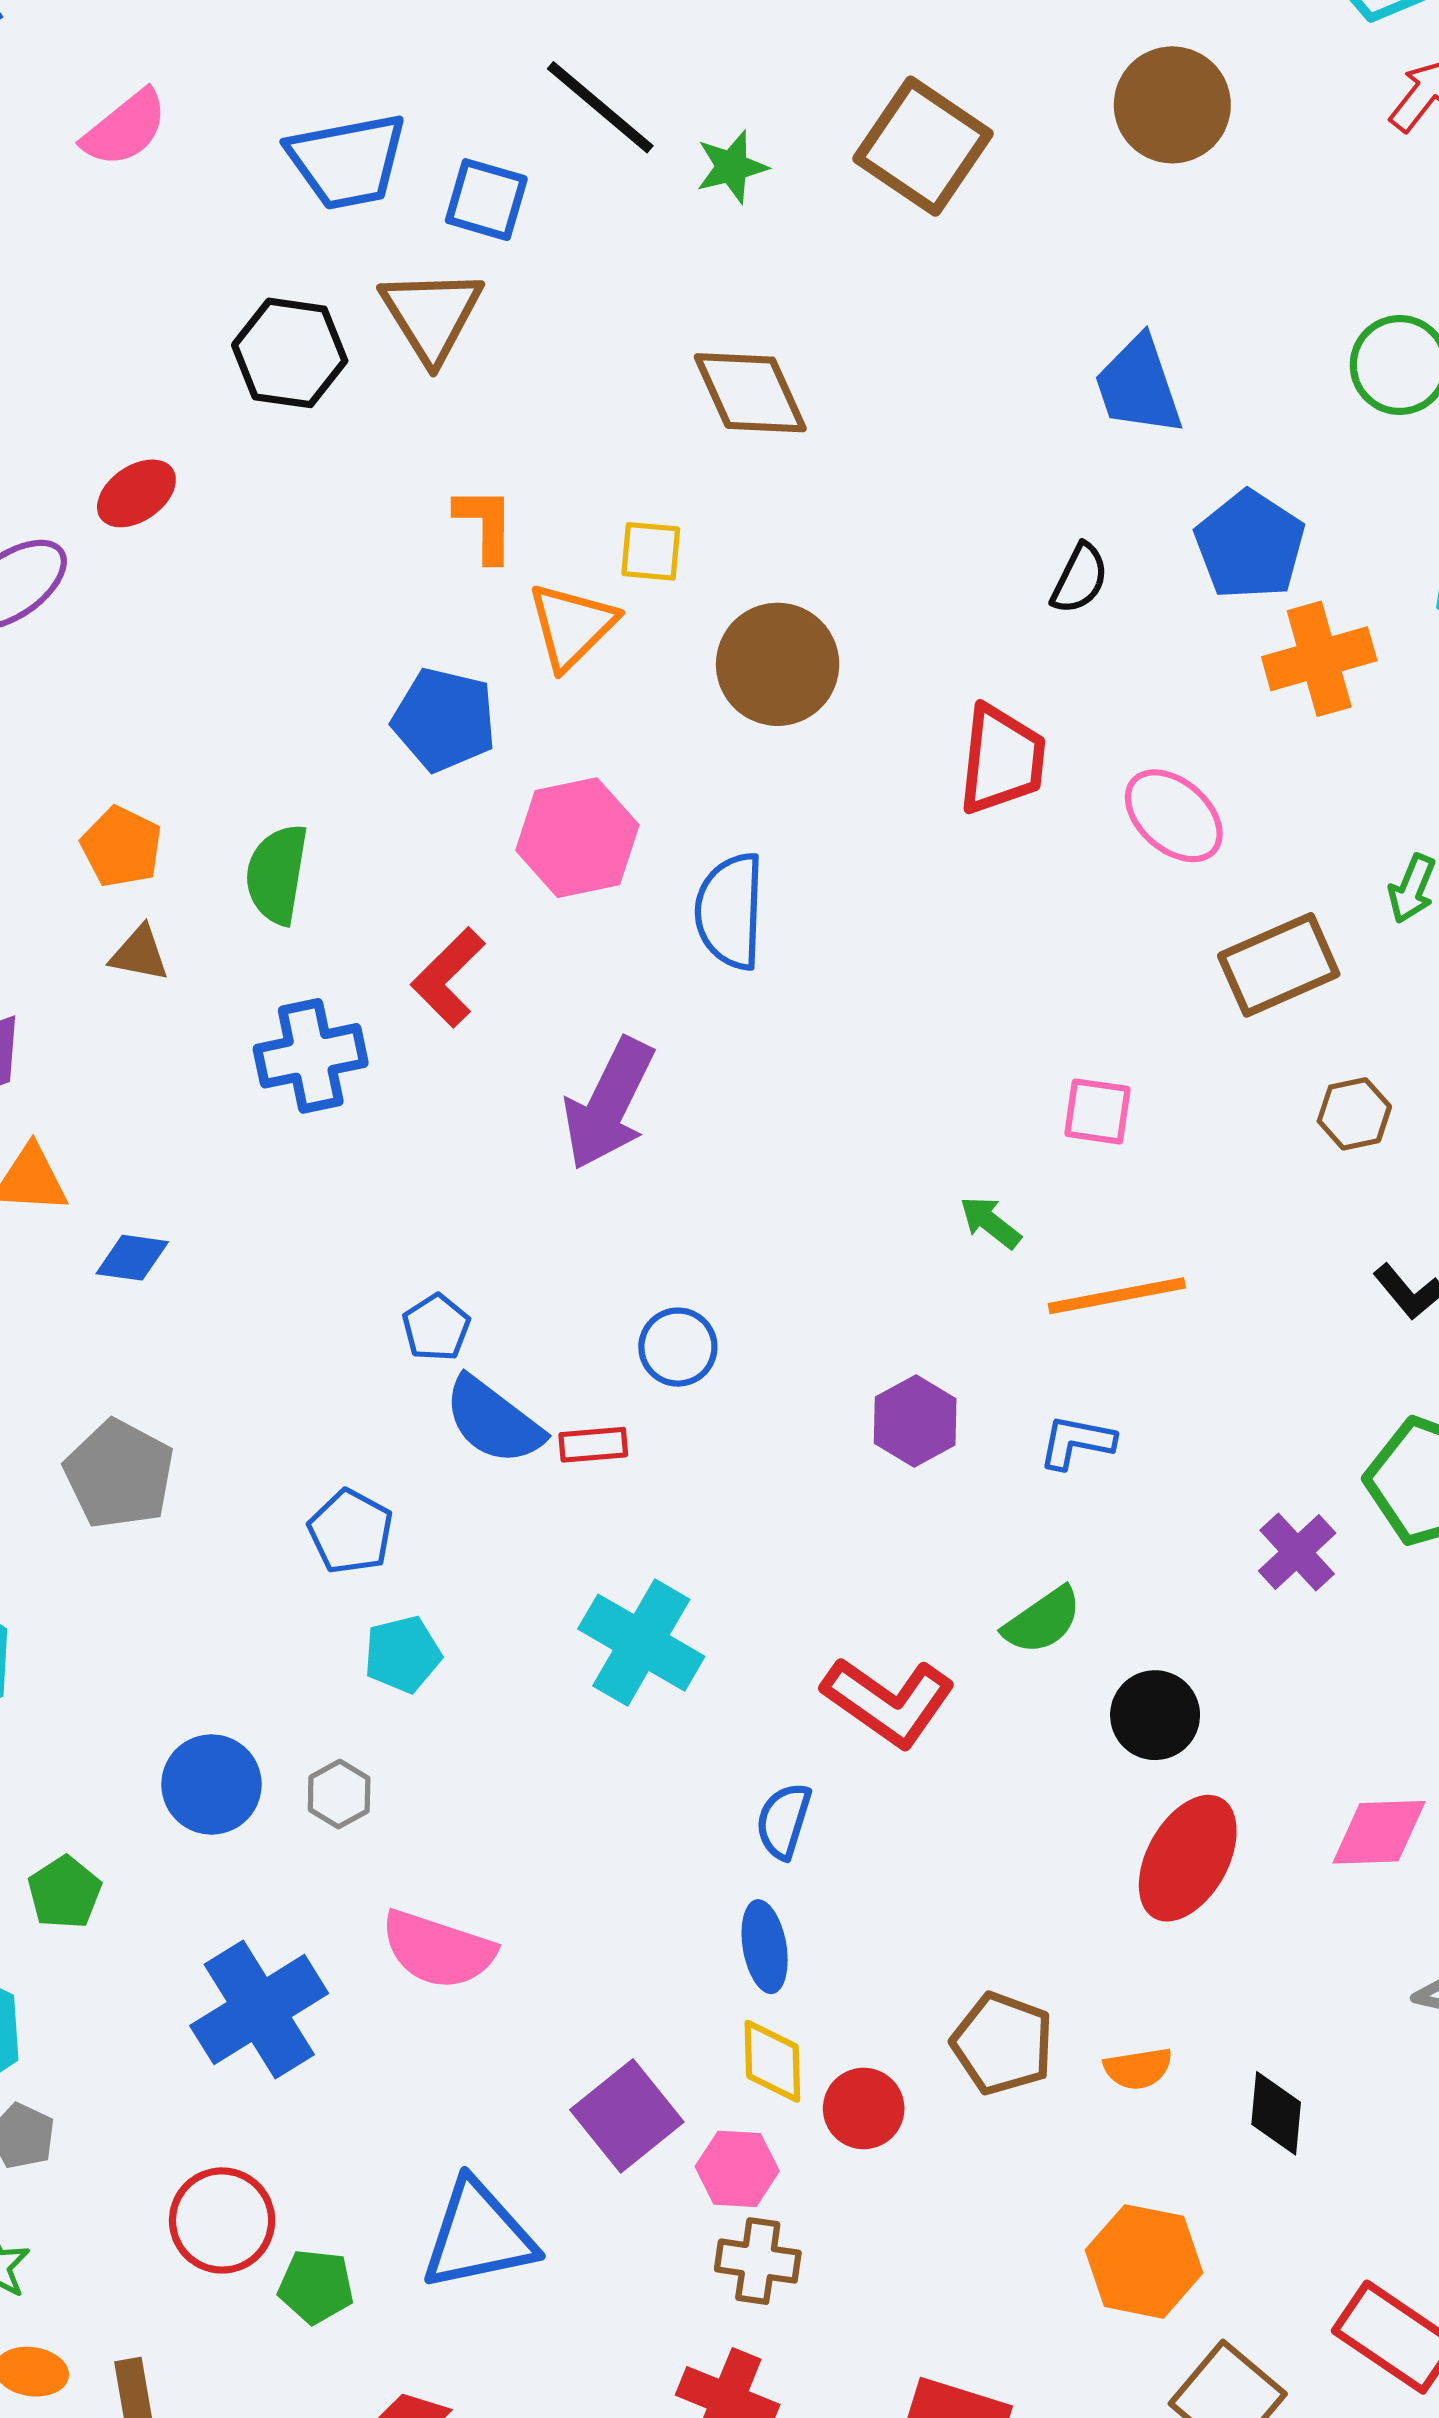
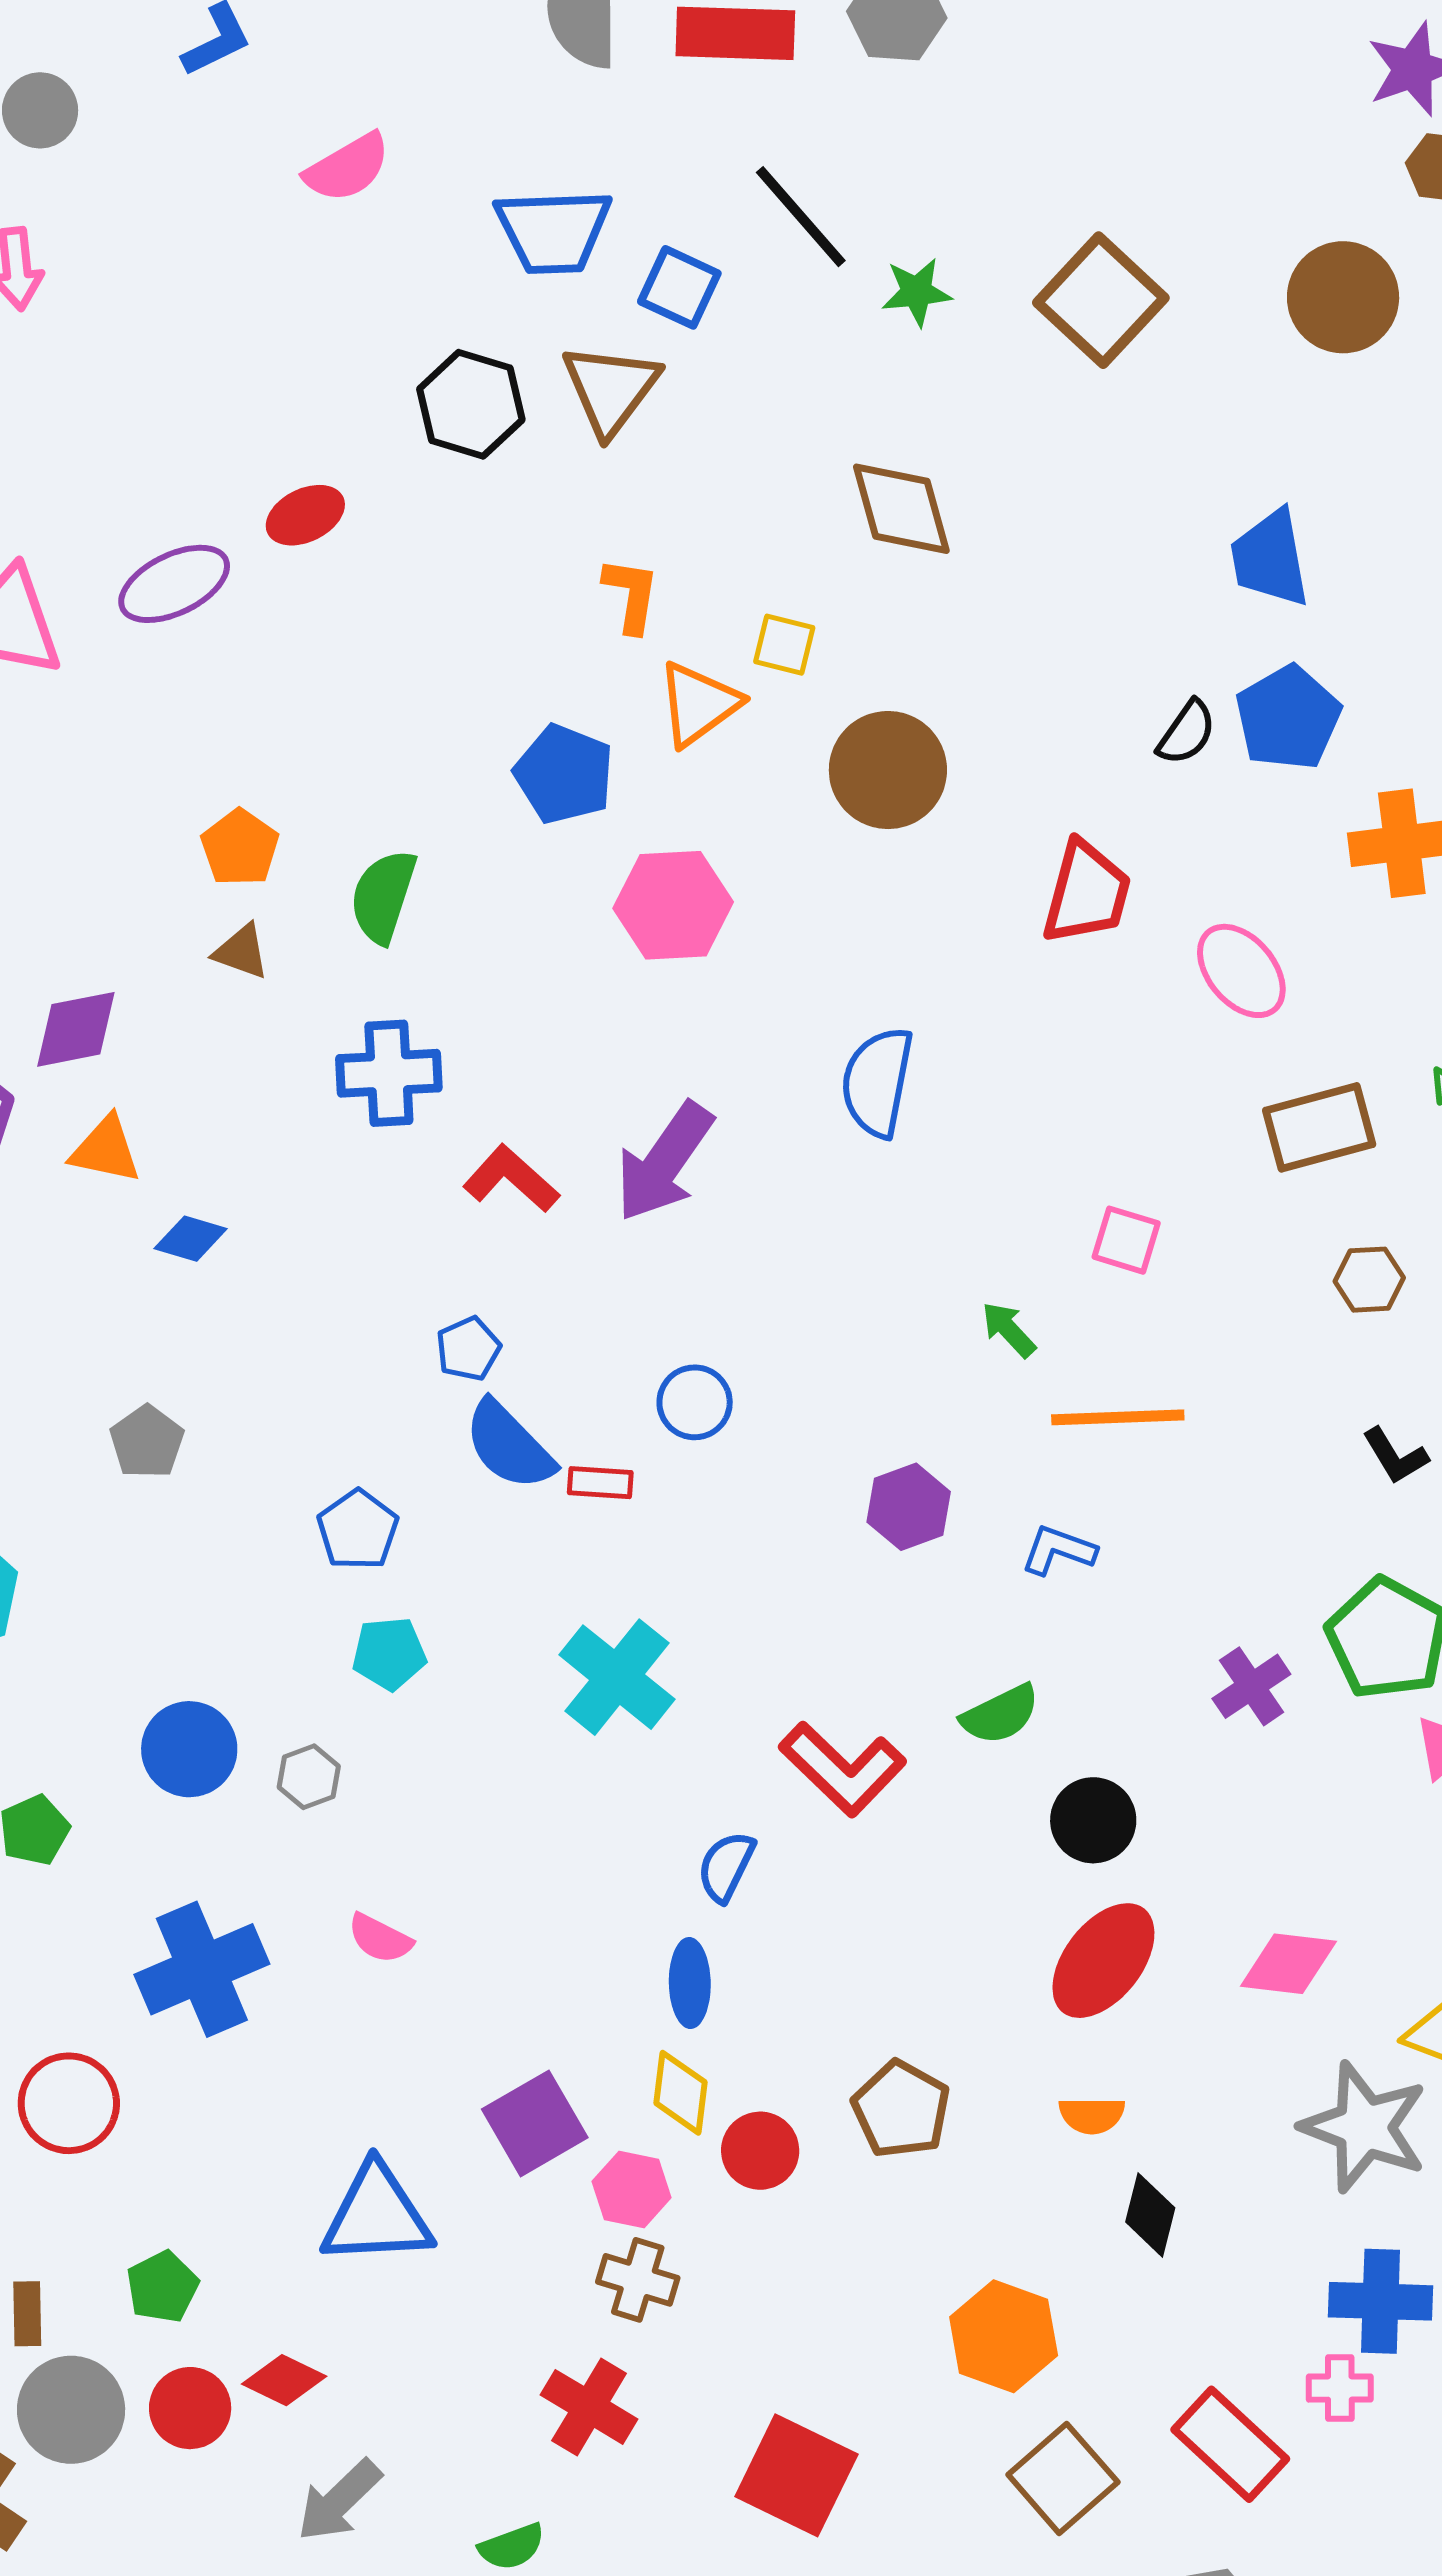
blue pentagon: (1250, 545) -> (1288, 718), moved
blue semicircle: (730, 911) -> (877, 1082), moved
red L-shape: (448, 977) -> (511, 1179), moved, turned 78
gray pentagon: (119, 1474) -> (147, 1442), size x0.7
pink semicircle: (438, 1950) -> (380, 1938), size x0.6
orange semicircle: (1138, 2069) -> (1092, 2115), moved
red circle: (222, 2220) -> (69, 2103), moved
green pentagon: (316, 2286) -> (162, 2287), moved, turned 30

